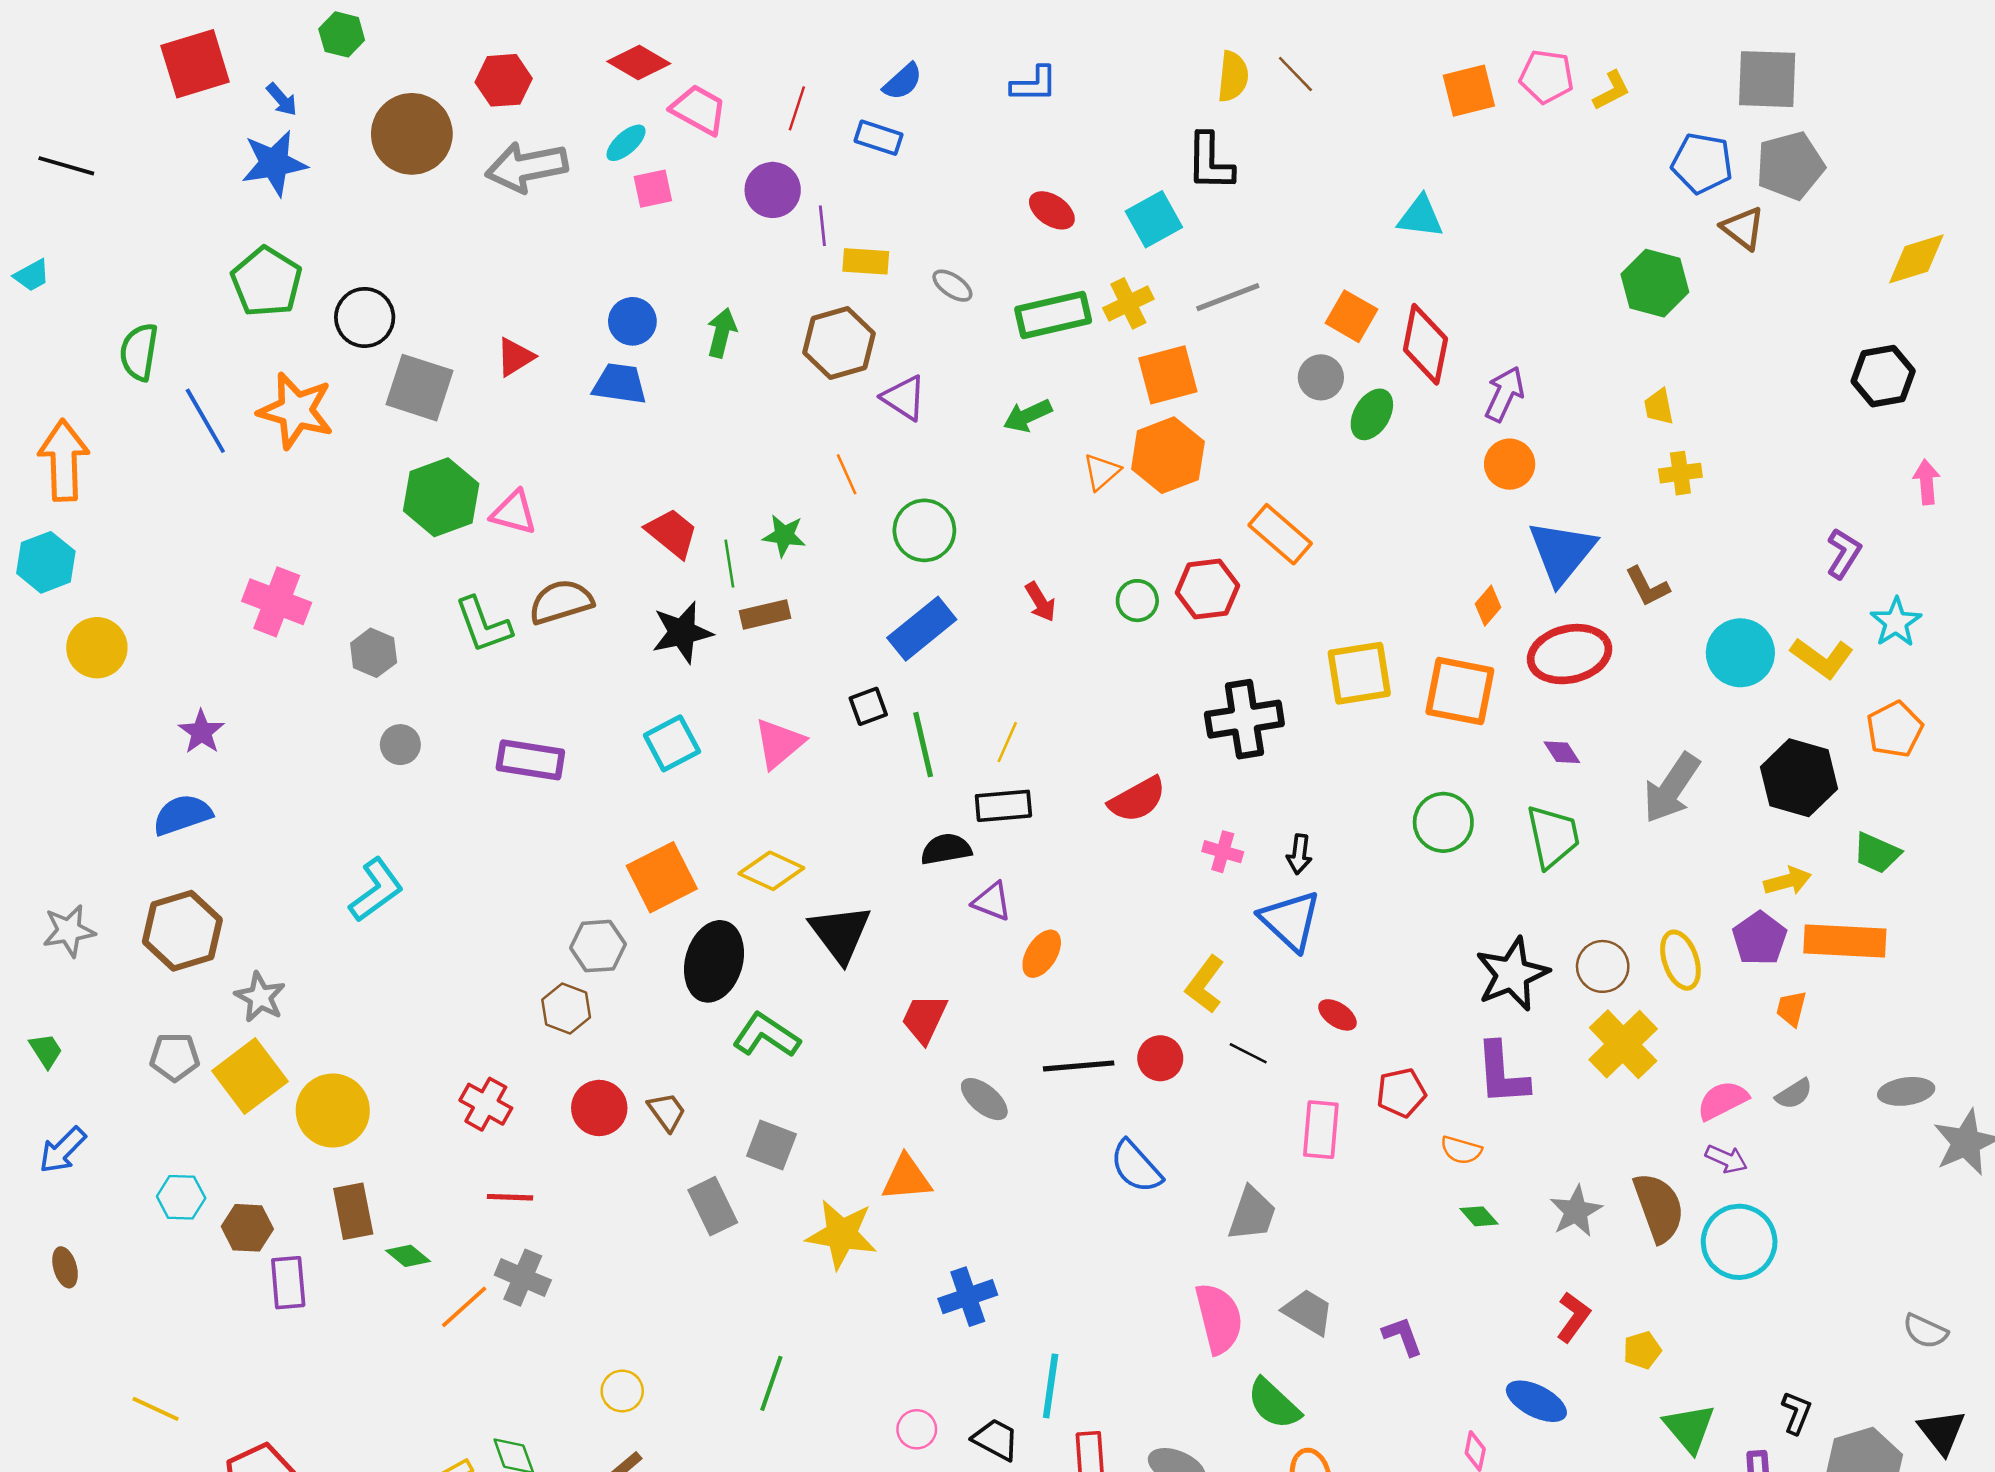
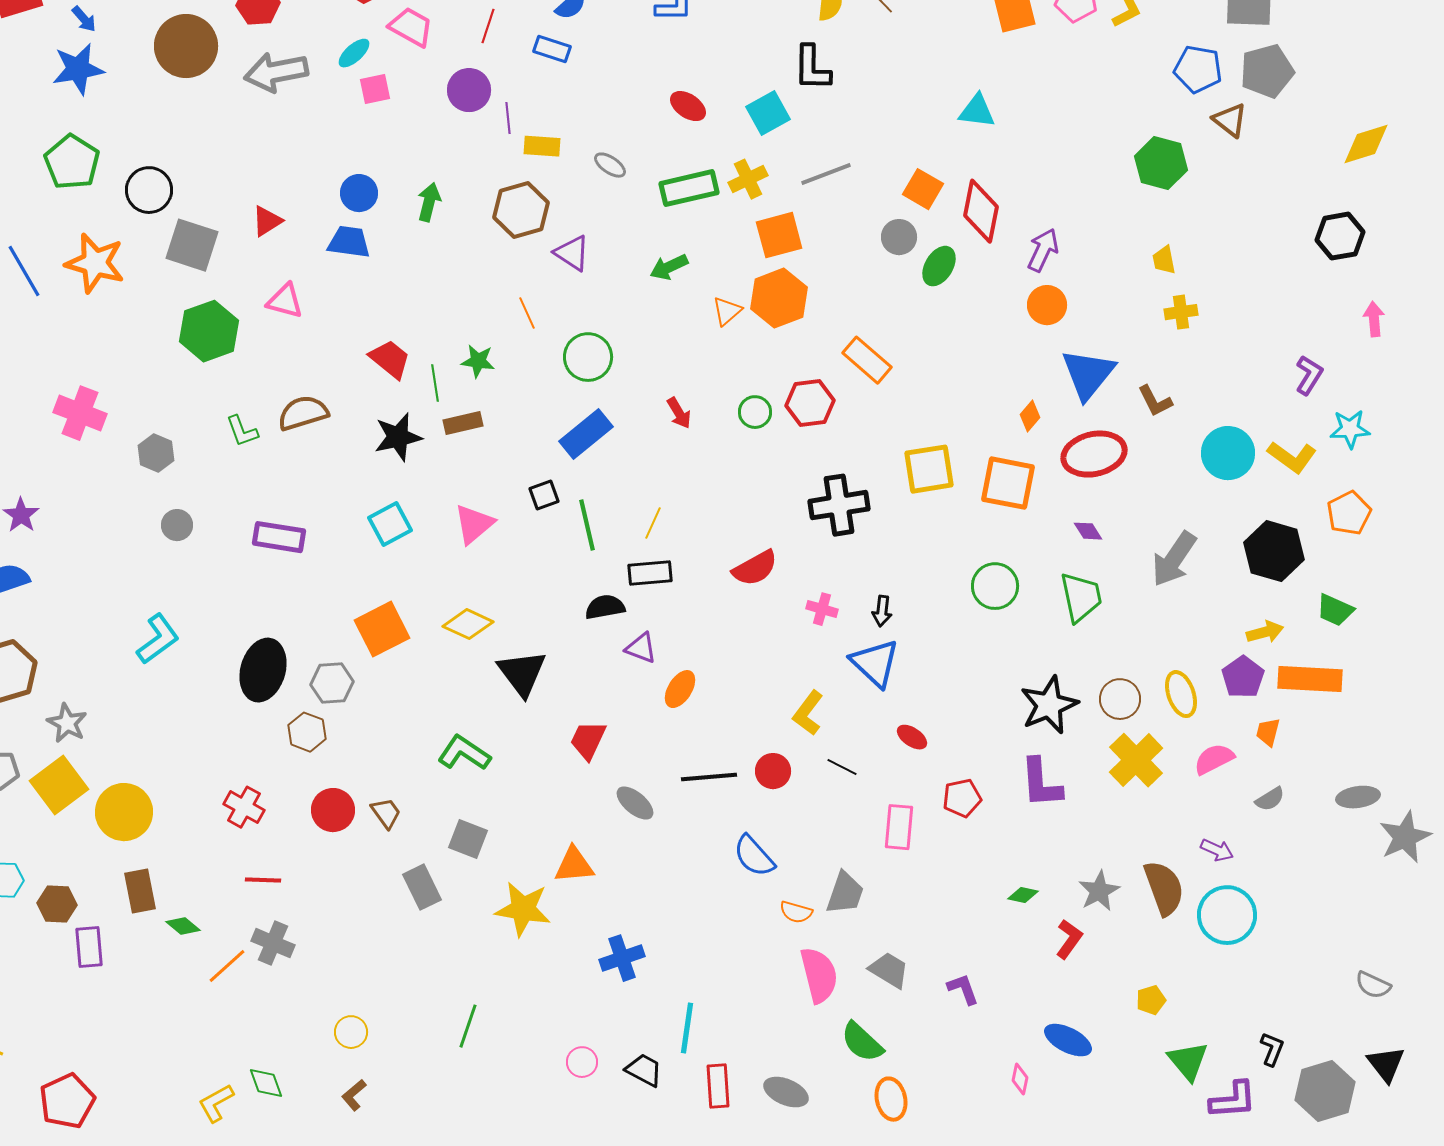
pink triangle: (514, 513) -> (285, 301), moved
cyan star: (1896, 622) -> (1350, 429), turned 30
green L-shape: (483, 625) -> (242, 431), size x0.7
black ellipse: (714, 961) -> (263, 670), moved
pink semicircle: (1723, 1100) -> (1214, 759), moved
orange semicircle: (1461, 1150) -> (796, 912), moved
green diamond: (1479, 1216) -> (1023, 895), turned -36
red L-shape: (1573, 1317) -> (1069, 939), moved

